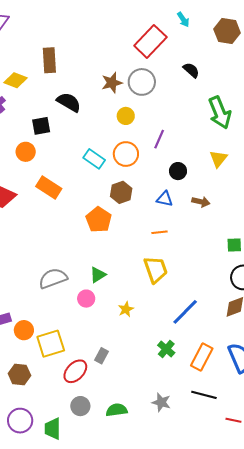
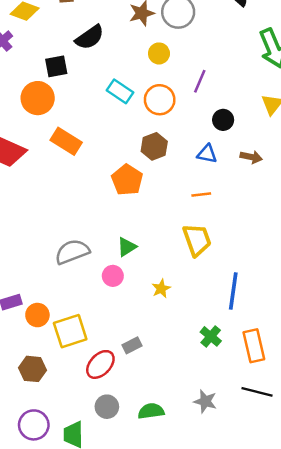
black semicircle: (69, 102) -> (90, 37), turned 115
orange circle: (26, 152) -> (38, 98), size x1.4
cyan rectangle: (94, 159) -> (120, 91), moved
blue line: (185, 312) -> (233, 291), turned -36
gray rectangle: (102, 356) -> (132, 345), turned 35
orange rectangle: (202, 357) -> (254, 346), turned -40

